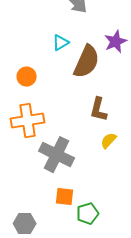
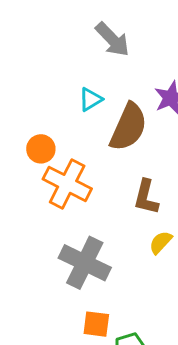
orange cross: (28, 121) -> (67, 184), moved, turned 36

